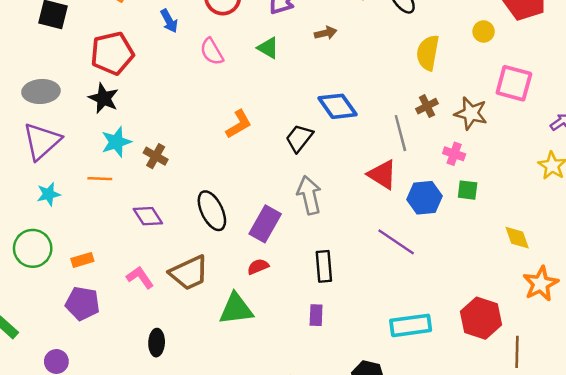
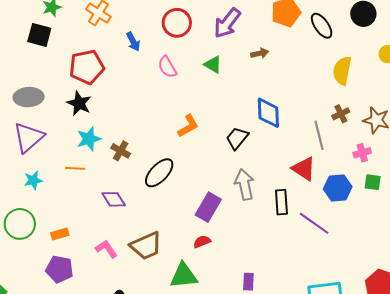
blue diamond: (338, 106) -> (268, 113), turned 32
pink cross: (454, 154) -> (362, 153), turned -36
black ellipse: (212, 211) -> (159, 173), moved, turned 68
black rectangle: (324, 266) -> (281, 202), moved

